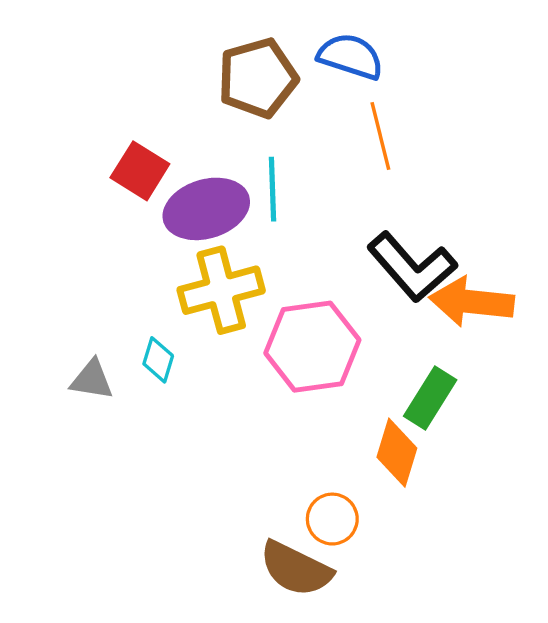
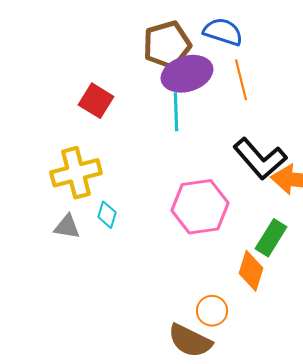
purple ellipse: (206, 209) -> (187, 74), moved
yellow cross: (221, 290) -> (76, 173), moved

